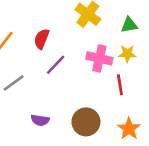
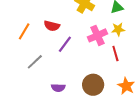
red semicircle: (42, 39) -> (52, 26), turned -91
pink cross: (99, 58) -> (97, 35), turned -30

